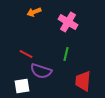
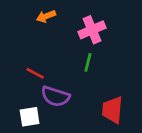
pink cross: (68, 22) -> (92, 30), turned 36
green line: (66, 54) -> (88, 62), moved

